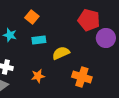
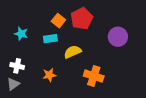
orange square: (32, 17) -> (58, 21), moved
red pentagon: (89, 20) -> (82, 19), moved, turned 30

